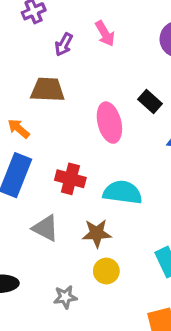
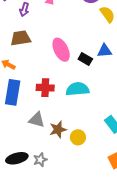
black rectangle: (150, 102) -> (85, 59), moved
brown star: (97, 233) -> (58, 130), moved
gray star: (65, 297) -> (40, 160), moved

